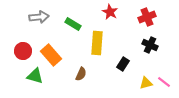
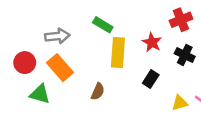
red star: (110, 12) -> (152, 42), moved
gray arrow: (39, 17) -> (57, 36), moved
green rectangle: (73, 24) -> (103, 25), moved

